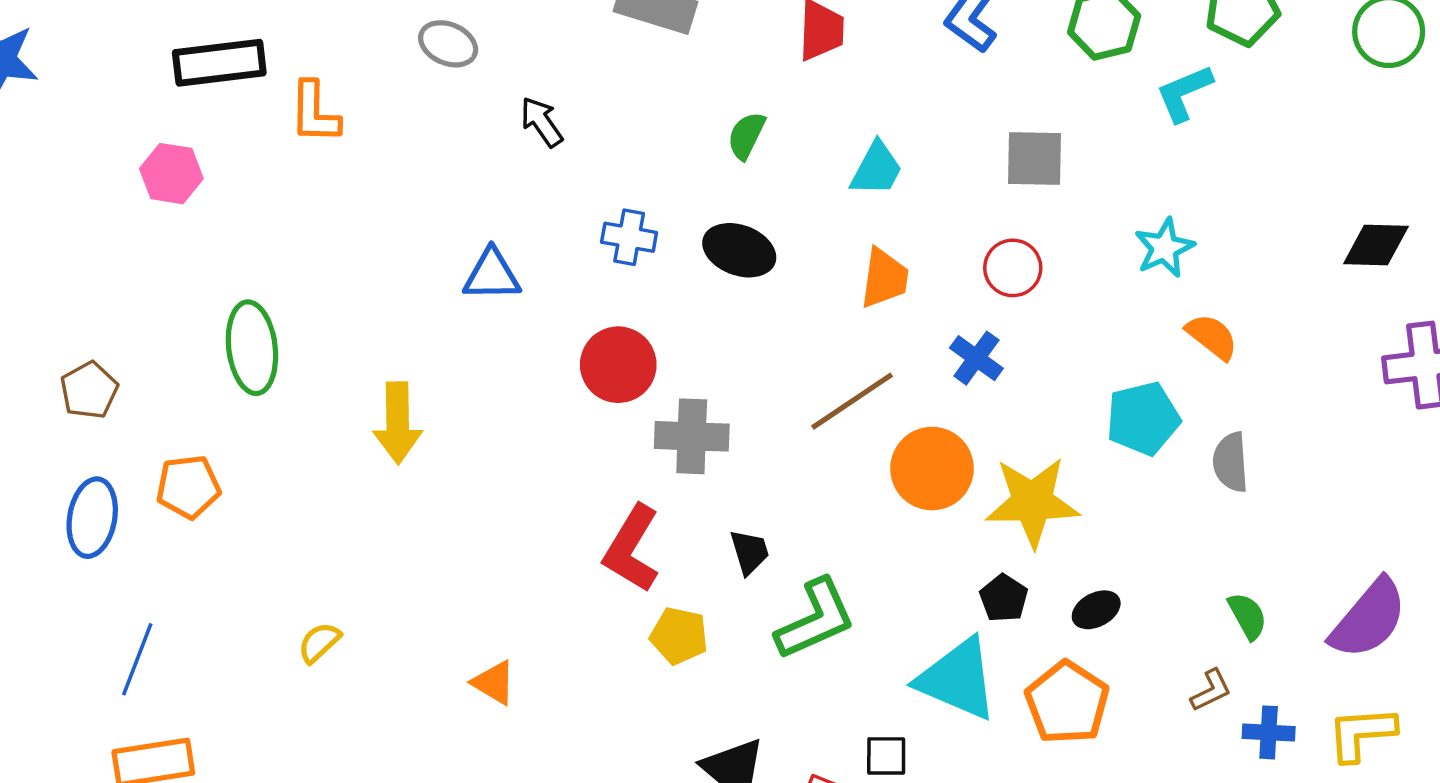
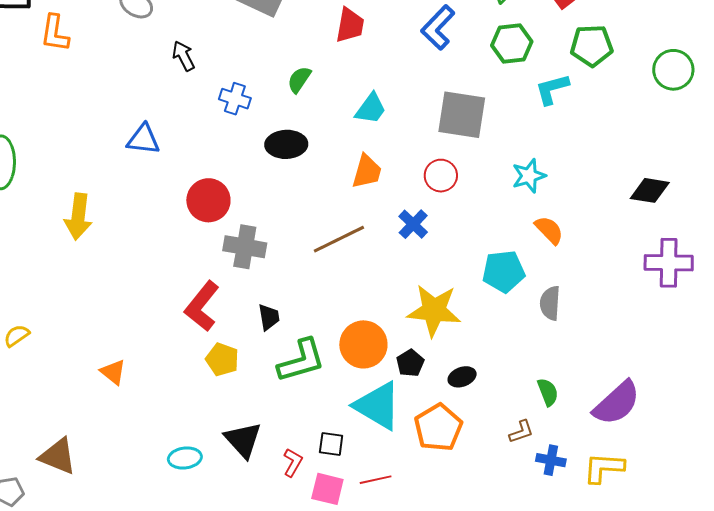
gray square: (1035, 158) -> (462, 115), size x1.4
blue cross: (629, 237) -> (235, 99), moved
black ellipse: (739, 250) -> (286, 144), turned -30
orange circle: (932, 469) -> (363, 344), moved

